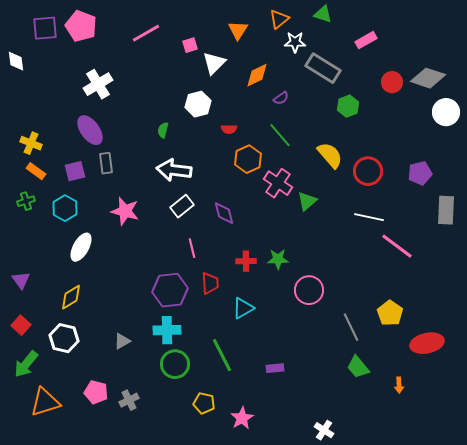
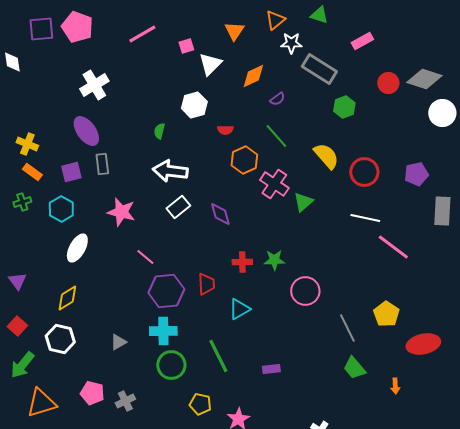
pink line: (192, 248) -> (145, 257), moved, turned -36

